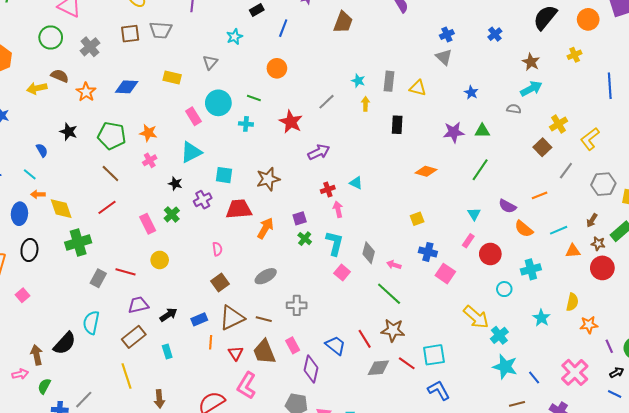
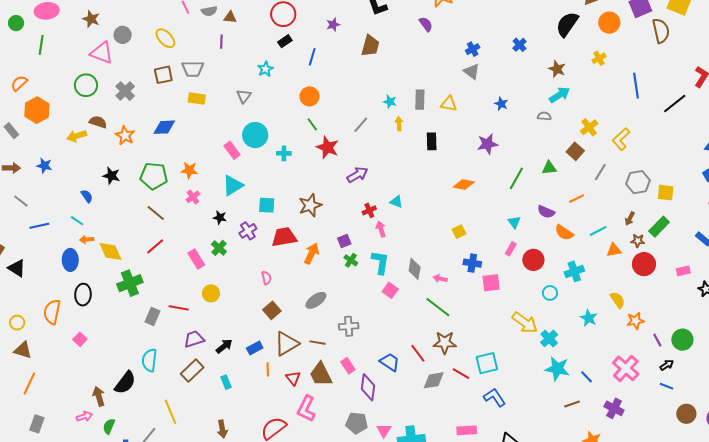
yellow rectangle: (172, 78) -> (197, 99), moved
green line: (254, 98) -> (312, 124), moved, turned 40
green triangle: (482, 131) -> (549, 168), moved
pink square: (445, 274) -> (491, 283), turned -36
yellow semicircle: (572, 302) -> (618, 300), turned -42
yellow line: (126, 376) -> (171, 412), moved

